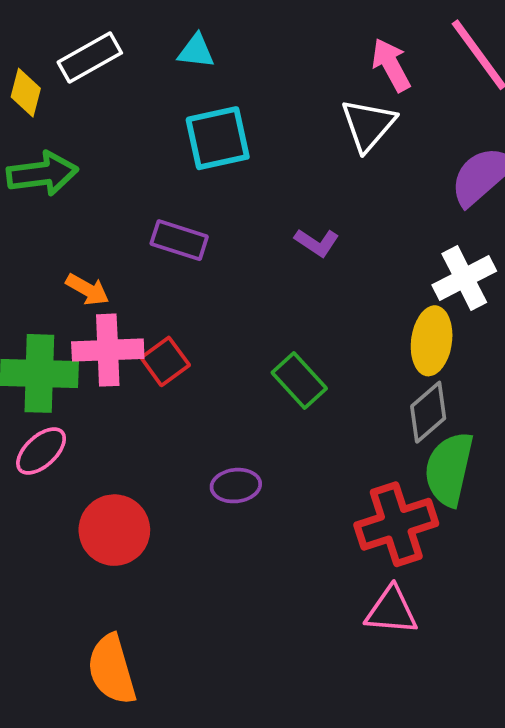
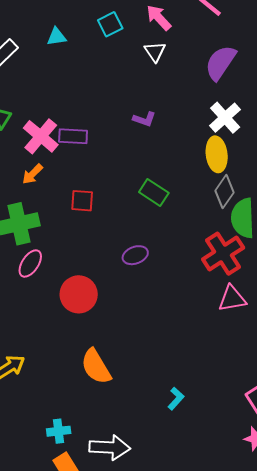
white triangle: (368, 125) -> (155, 52), size x0.7
cyan square: (218, 138) -> (110, 24), moved, size x0.7
orange arrow: (87, 289) -> (32, 174), turned 120
pink cross: (108, 350) -> (41, 136), moved, turned -33
red square: (165, 361) -> (82, 201), turned -35

